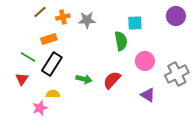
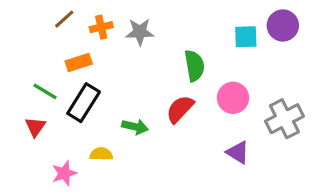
cyan square: (135, 23) -> (246, 37), moved
red semicircle: (112, 80) -> (180, 109), moved
yellow semicircle: (53, 94) -> (101, 154), moved

